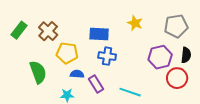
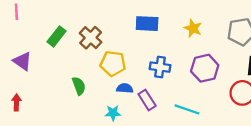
blue rectangle: (99, 34) -> (147, 24), moved
purple hexagon: (160, 57) -> (205, 68), moved
green semicircle: (38, 72) -> (79, 86), size x0.7

